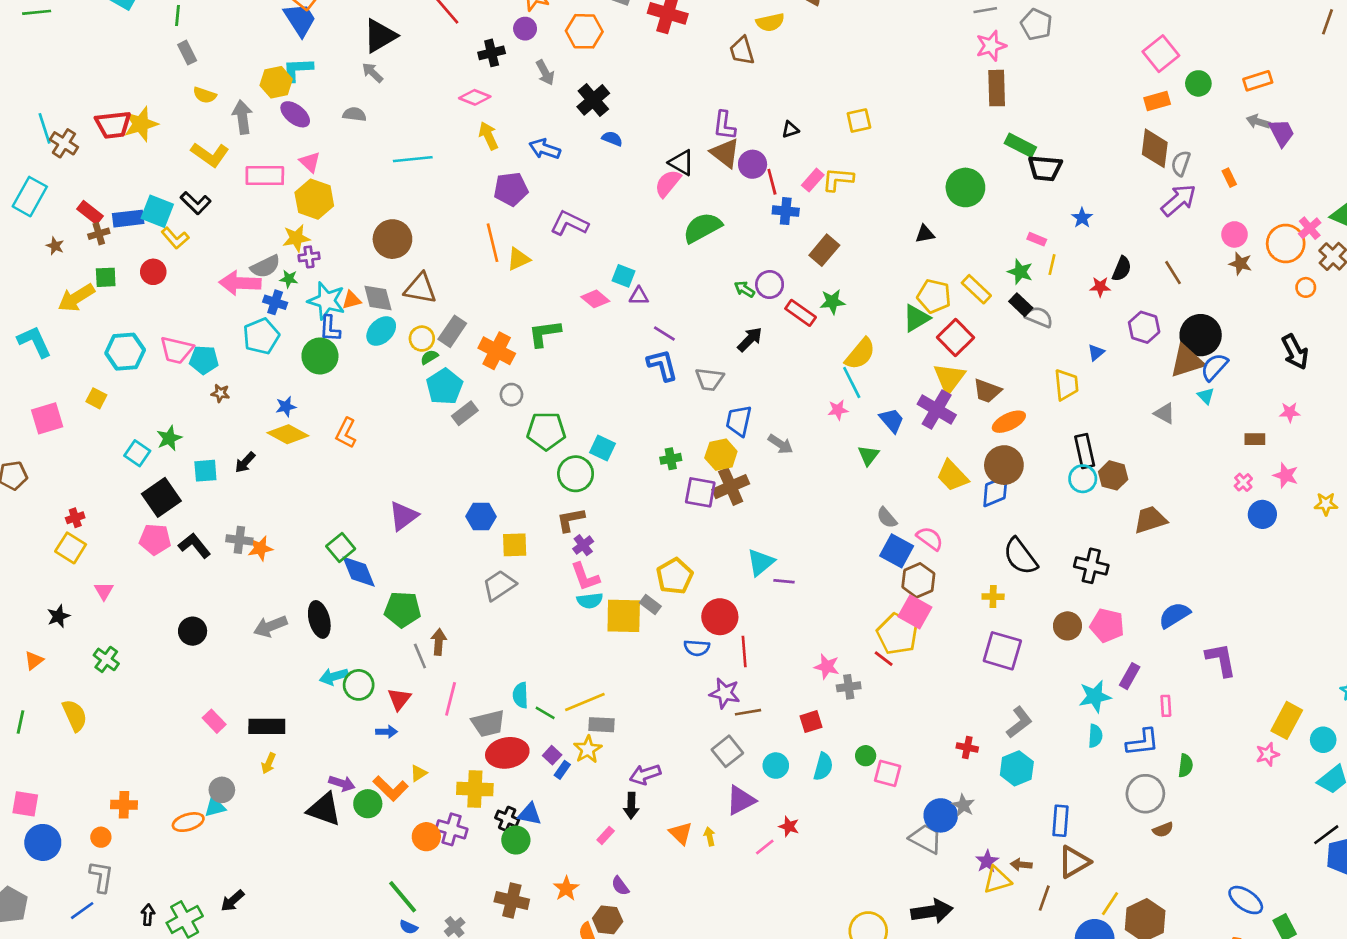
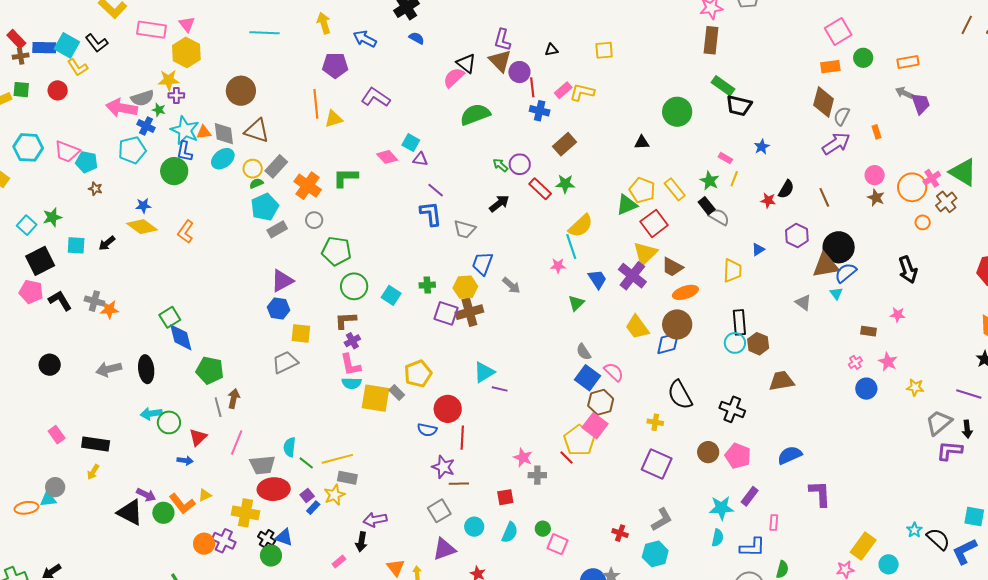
cyan square: (602, 448) -> (391, 295), moved
purple triangle: (403, 516) -> (282, 281), moved

